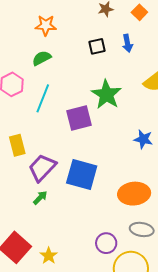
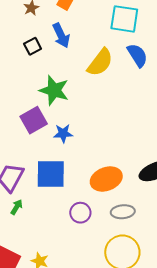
blue arrow: (127, 43) -> (61, 35), size x1.4
blue star: (143, 139) -> (63, 133), moved
purple circle: (106, 243) -> (80, 213), moved

